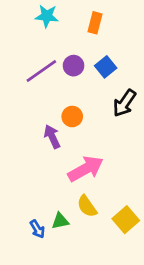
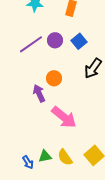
pink arrow: (86, 169) -> (64, 117), turned 68
yellow semicircle: (87, 206) -> (65, 157), moved

